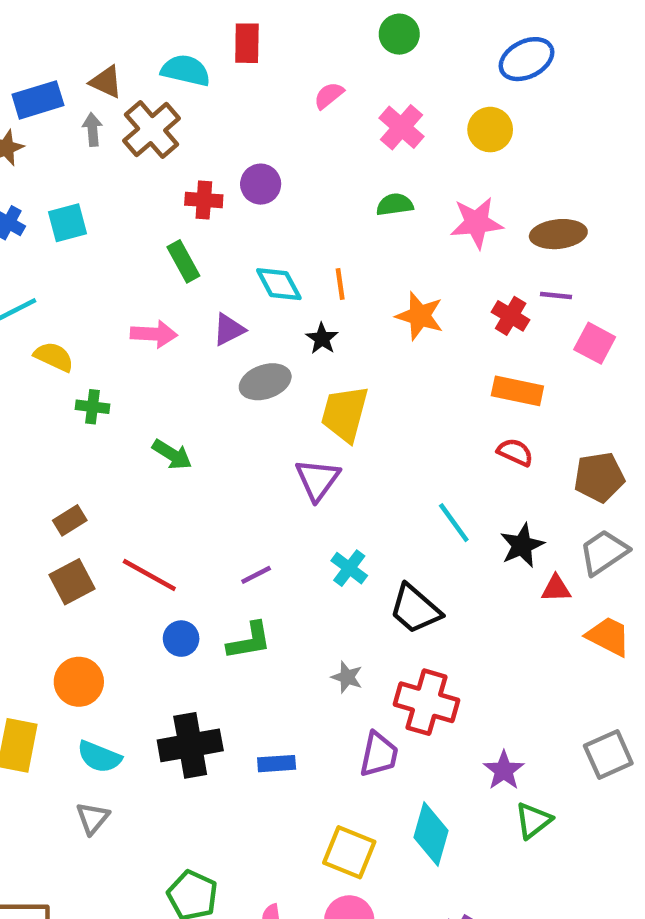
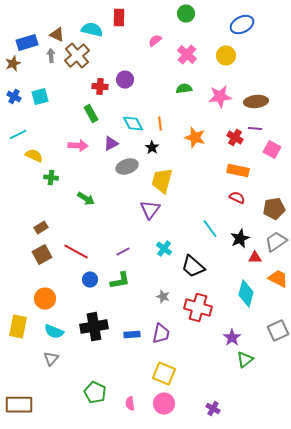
purple trapezoid: (379, 754) -> (161, 334), moved
cyan diamond: (431, 834) -> (246, 294), moved

